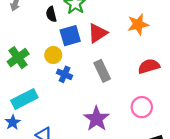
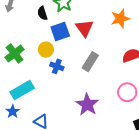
red triangle: (98, 33) -> (84, 28), turned -30
gray rectangle: (102, 71) -> (90, 62), turned 60

